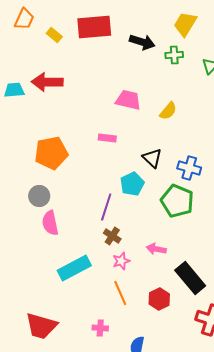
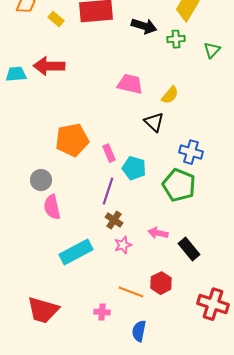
pink rectangle: (107, 138) -> (109, 153), moved, turned 60
orange pentagon: (51, 153) -> (72, 140), moved
black triangle: (152, 158) -> (154, 122), moved
cyan pentagon: (132, 184) -> (134, 168), turned -30
black rectangle: (190, 278) -> (189, 249), moved, size x0.7
orange line: (120, 293) -> (131, 292), moved, turned -45

